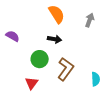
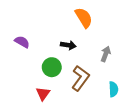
orange semicircle: (57, 14) -> (84, 18), moved
gray arrow: (90, 20) -> (106, 54), moved

